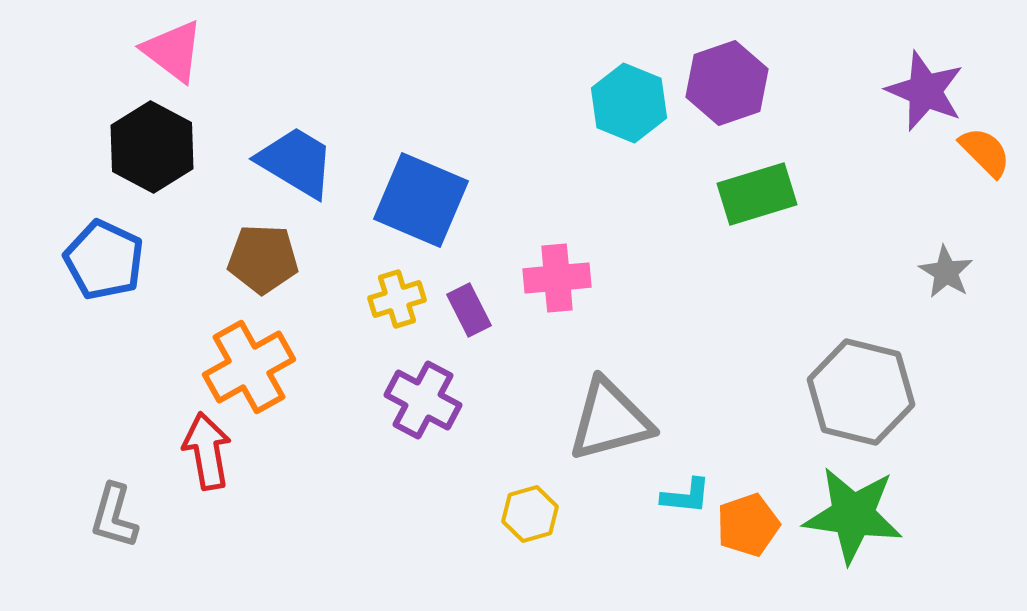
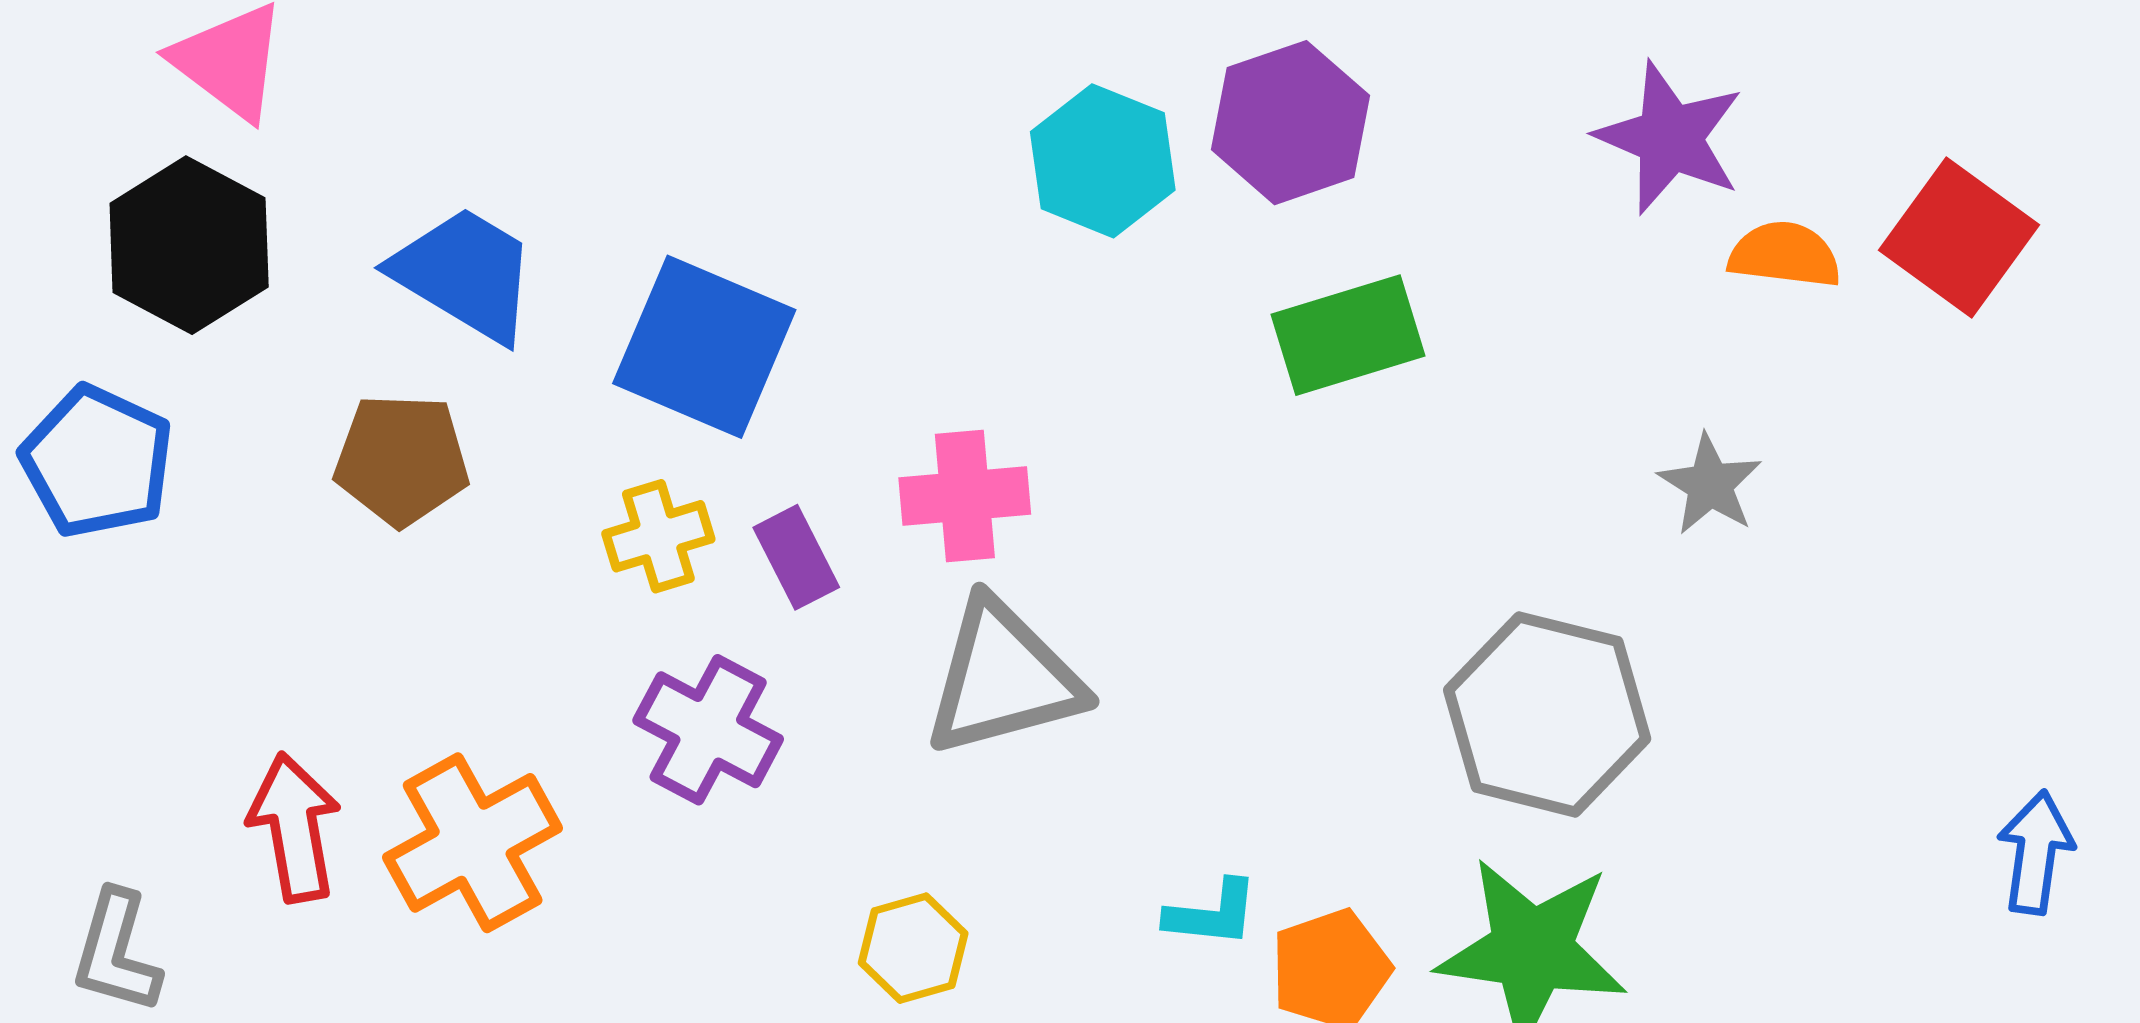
orange semicircle: (985, 152) -> (1785, 255), turned -38
orange cross: (249, 367) -> (473, 843), moved
gray triangle: (610, 420) -> (1003, 678), moved

